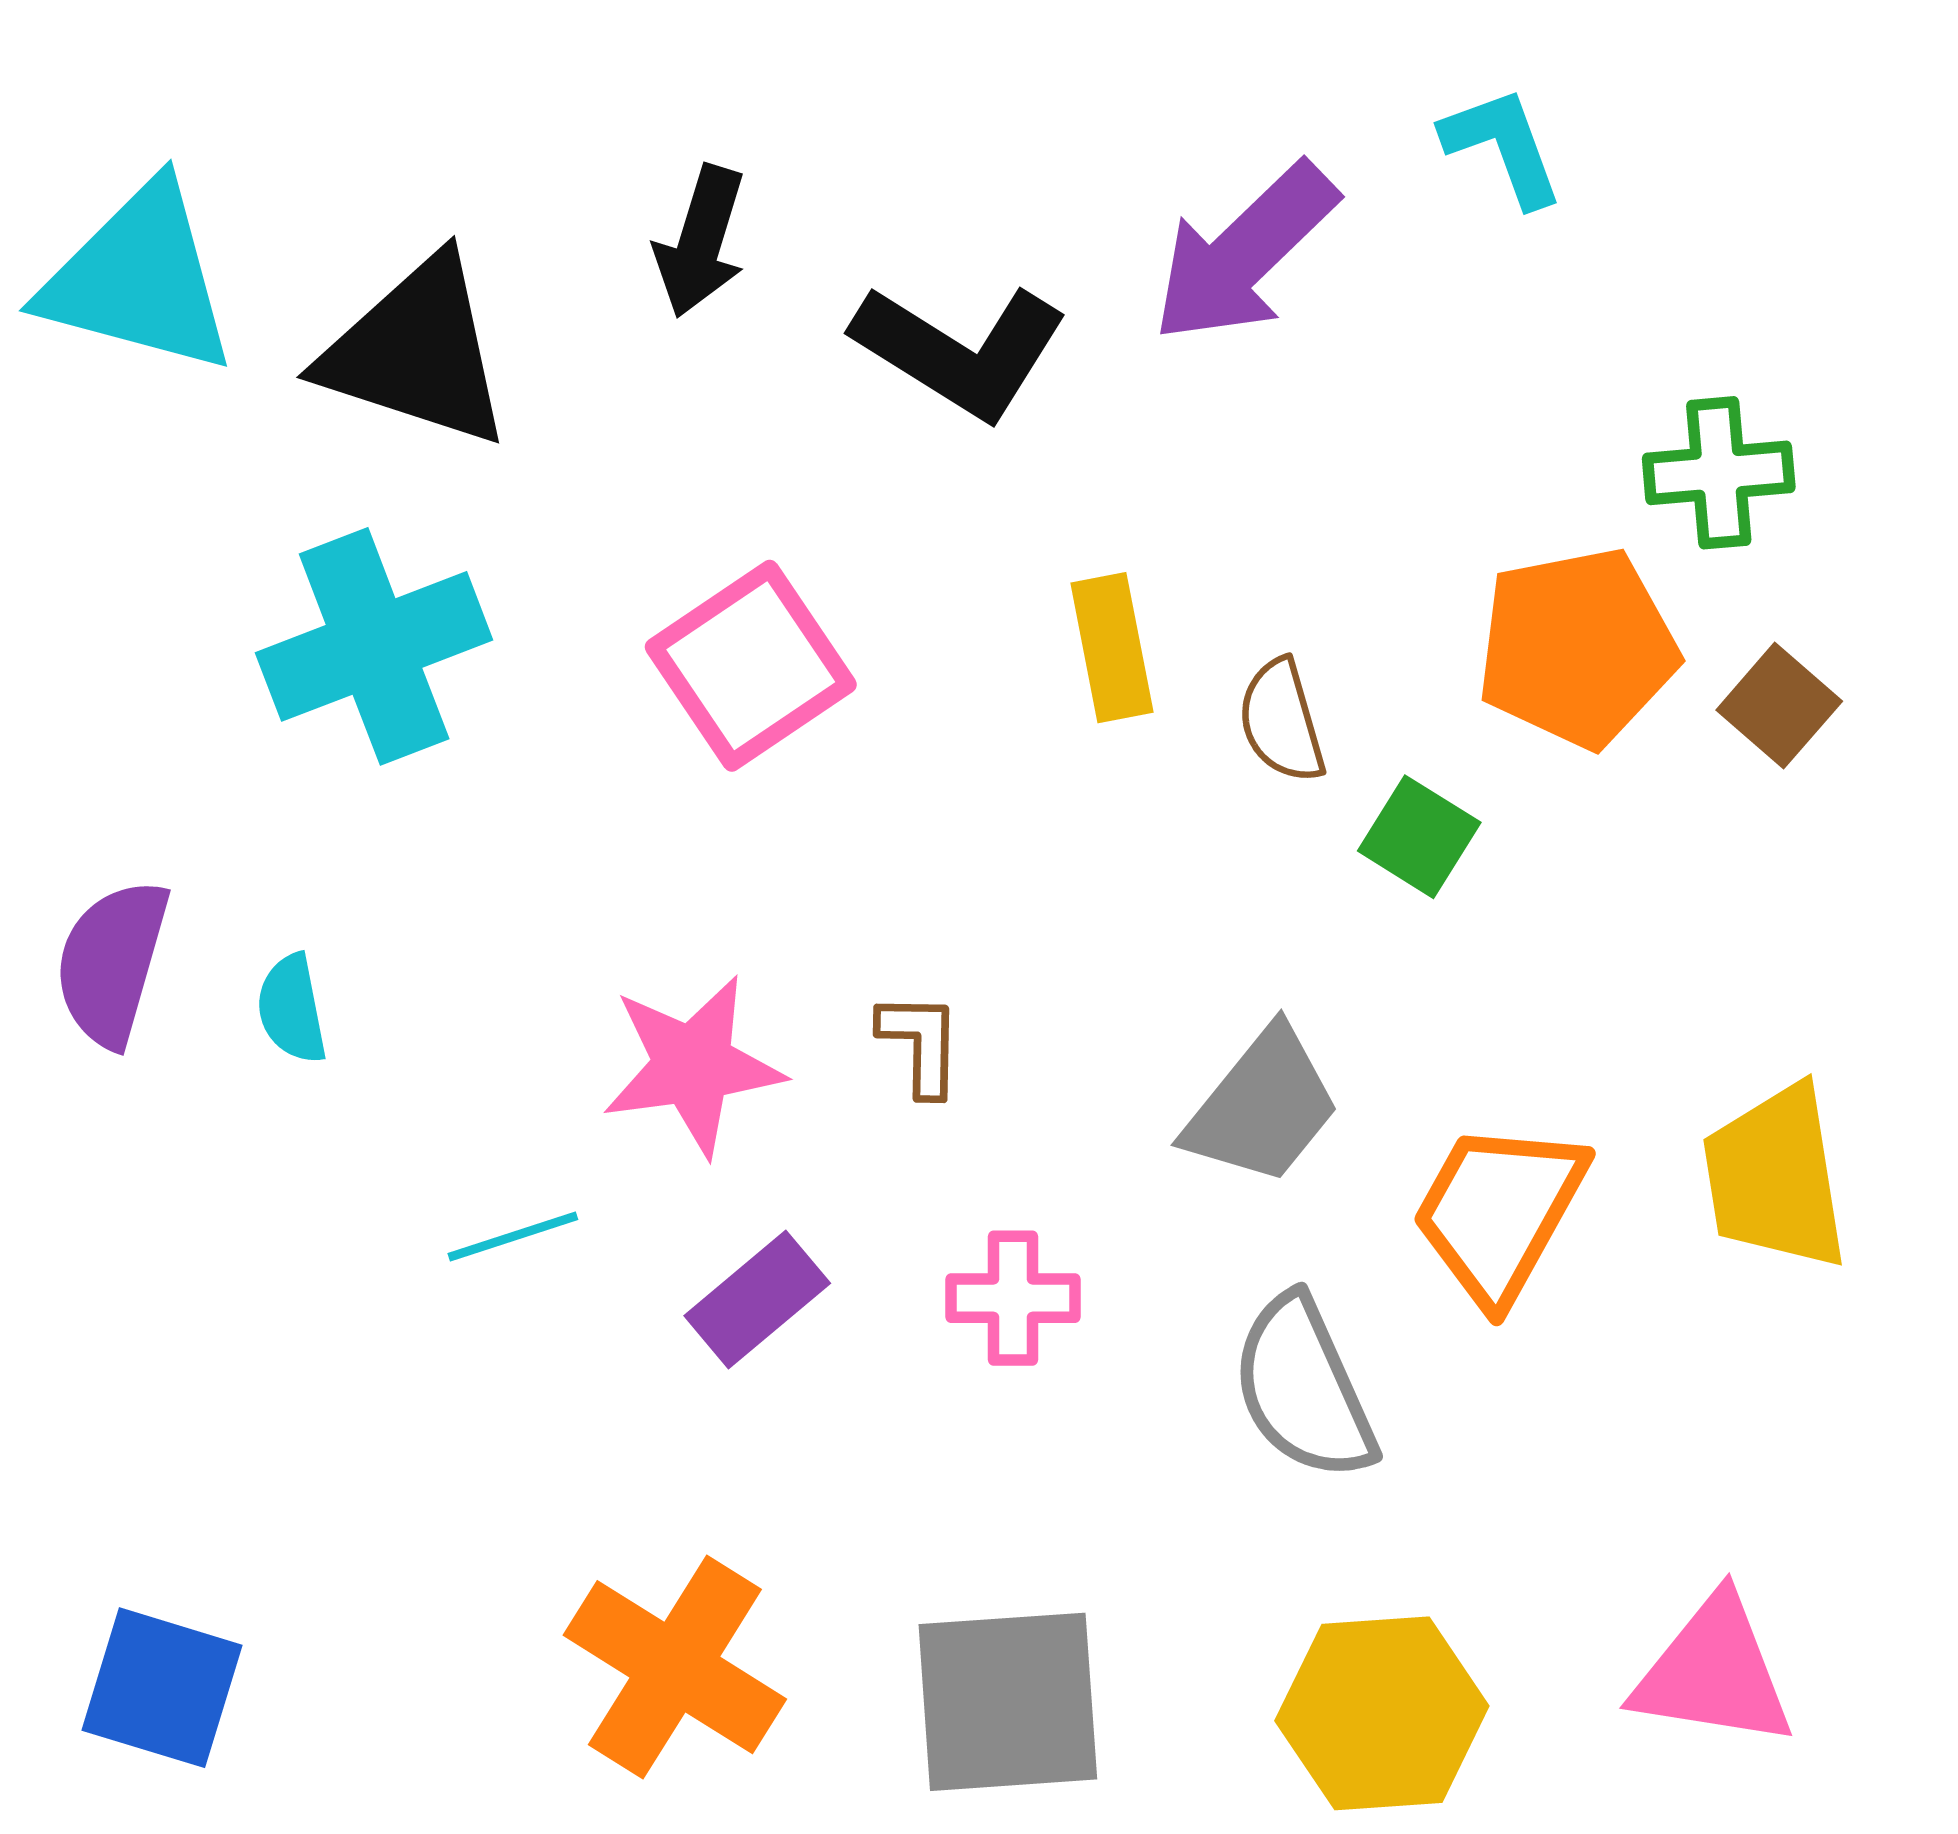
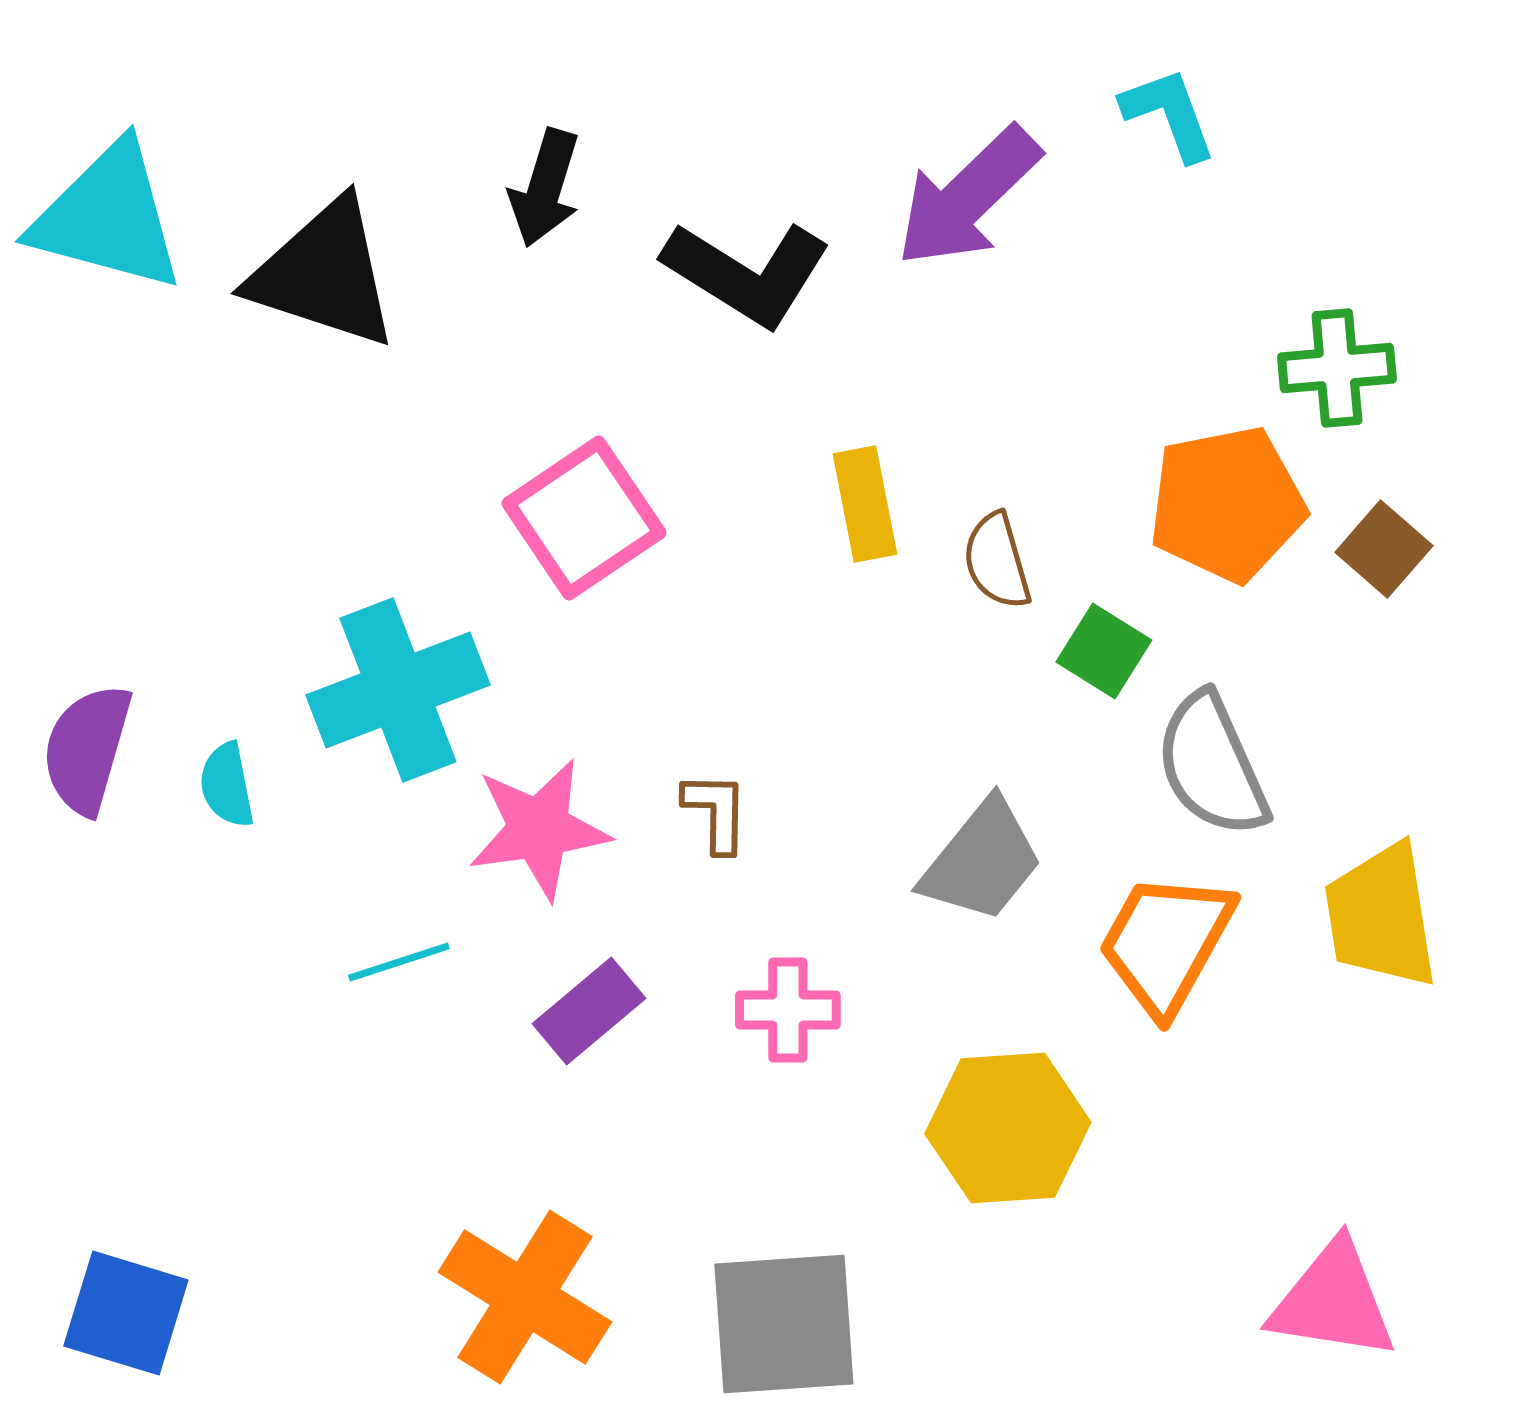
cyan cross: (374, 646) -> (398, 690), moved
gray semicircle: (1303, 1388) -> (1212, 765), moved
yellow hexagon: (1382, 1713) -> (1008, 1128), moved

